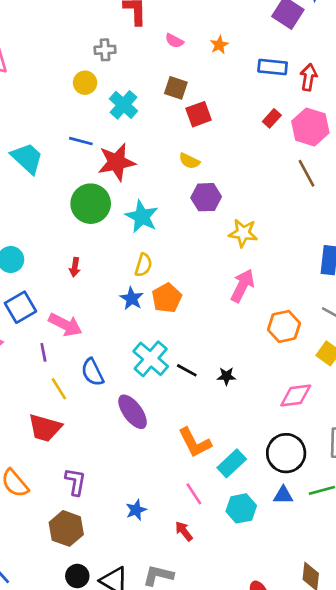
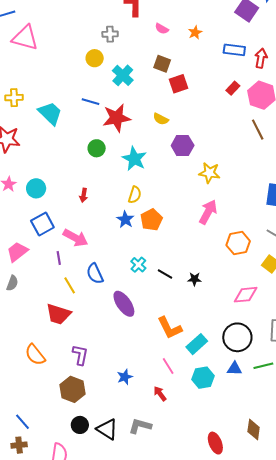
yellow semicircle: (189, 161) -> (161, 119), moved
green circle: (91, 204) -> (97, 148), size x0.6
cyan cross: (151, 359) -> (138, 265), size x0.6

